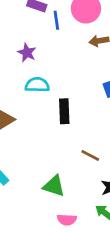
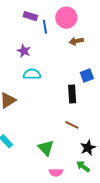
black rectangle: (64, 111) -> (72, 94), moved
green triangle: (54, 186) -> (46, 148), turned 30

